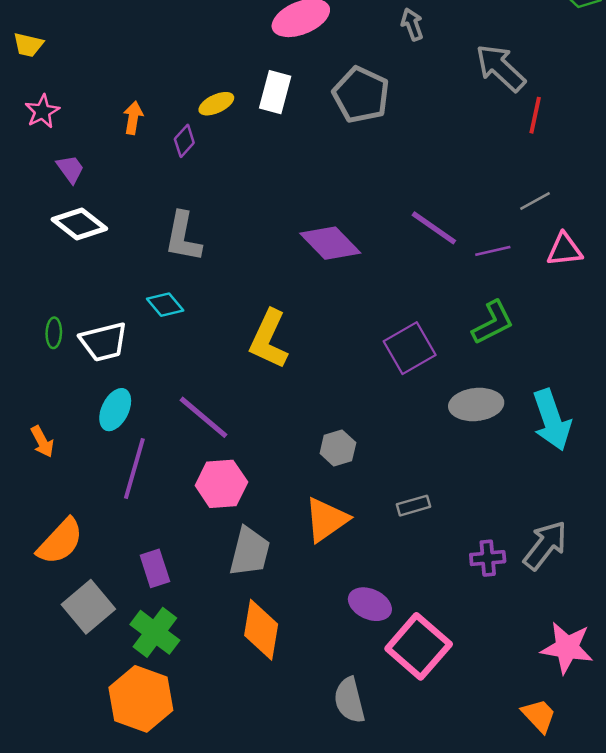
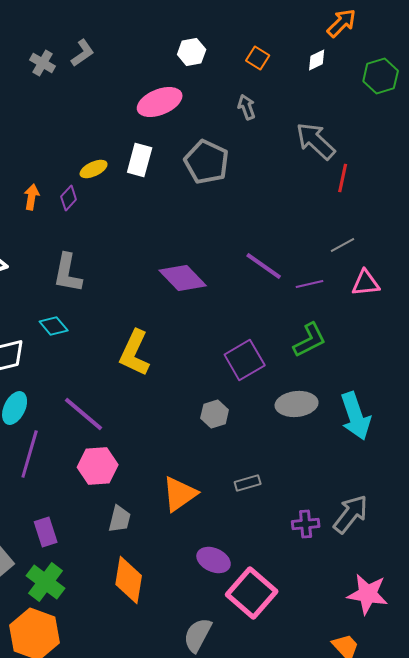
orange arrow: (133, 118) -> (32, 197), moved
gray hexagon: (338, 448) -> (215, 414), moved
gray trapezoid: (250, 552) -> (120, 519), size x0.7
gray semicircle: (349, 700) -> (198, 635), turned 42

